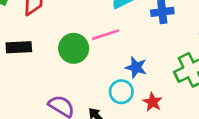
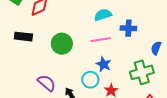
pink line: (105, 35) -> (101, 40), moved

